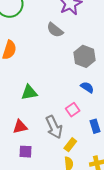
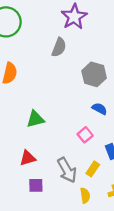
gray semicircle: (55, 30) -> (59, 47), turned -102
gray arrow: (54, 127) -> (67, 170), moved
yellow rectangle: (70, 145) -> (93, 169), moved

